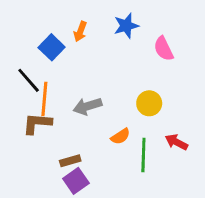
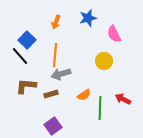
blue square: (52, 47) -> (27, 40), moved
orange line: (44, 99) -> (55, 55), moved
yellow circle: (149, 103) -> (104, 61), moved
brown rectangle: (70, 161) -> (51, 94), moved

